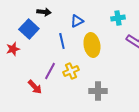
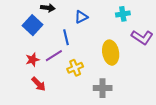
yellow ellipse: (92, 45) -> (111, 53), moved
red star: (13, 49) -> (32, 60), moved
purple line: (50, 71) -> (54, 56), moved, turned 30

